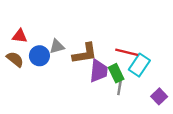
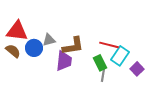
red triangle: (20, 36) -> (17, 31), size x1.6
purple trapezoid: (99, 71) -> (64, 61), moved
purple square: (159, 96) -> (137, 69), moved

